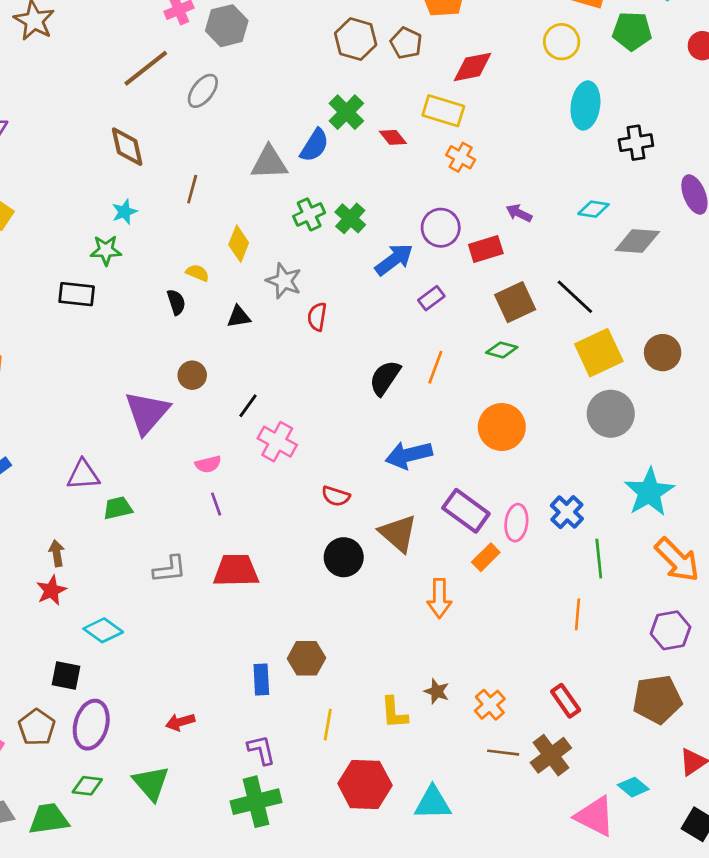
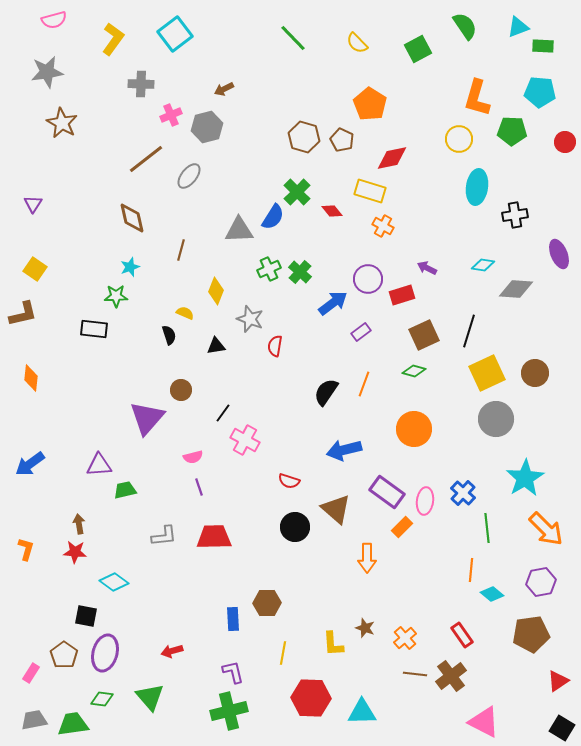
black line: (575, 297) -> (469, 331), turned 64
red star: (51, 590) -> (75, 552), turned 30
cyan diamond: (633, 787) -> (492, 594), moved

